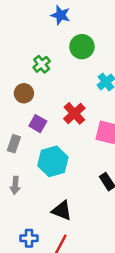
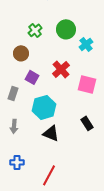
green circle: (82, 47) -> (66, 29), moved
black triangle: (62, 211) -> (51, 133), moved
blue cross: (29, 238) -> (17, 162), moved

